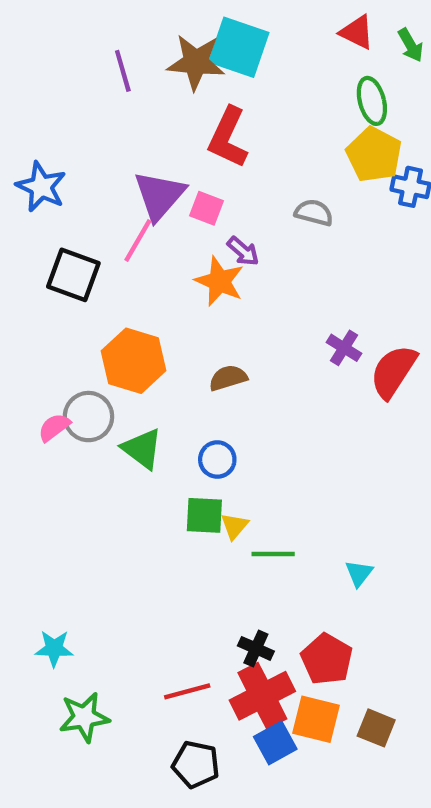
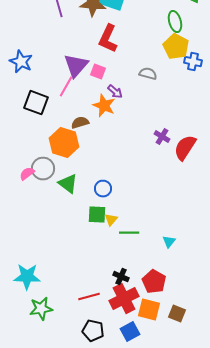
brown semicircle: (228, 378) -> (80, 123), moved
cyan star: (54, 648) -> (27, 277), size x1.5
blue square: (275, 743) -> (130, 332), moved

